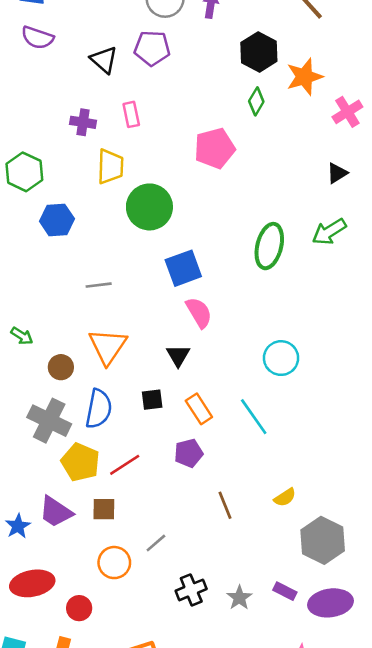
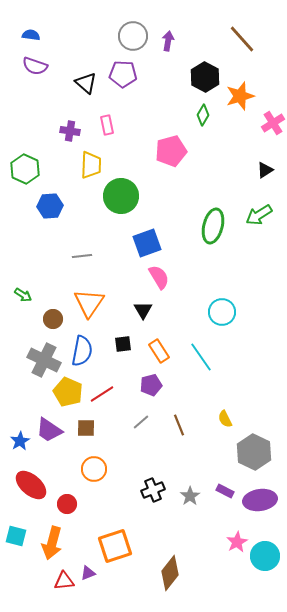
yellow semicircle: (285, 497) -> (225, 419), turned 96
gray line: (156, 543) -> (141, 422), moved
red ellipse: (32, 583) -> (31, 485), turned 52

